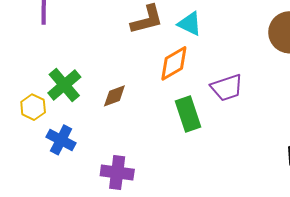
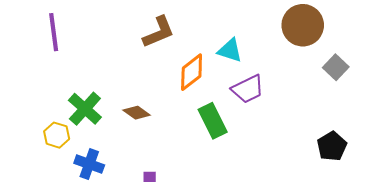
cyan triangle: (190, 24) -> (230, 50), moved
brown diamond: (114, 96) -> (137, 113), turned 64

